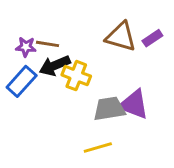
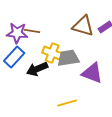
purple star: (26, 47) -> (17, 33), size x1.5
black arrow: (55, 66) -> (37, 69), moved
gray trapezoid: (109, 109) -> (68, 58), moved

